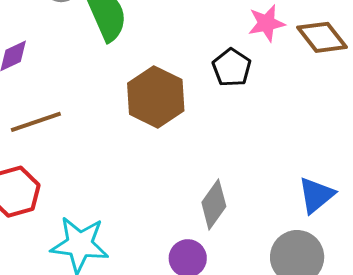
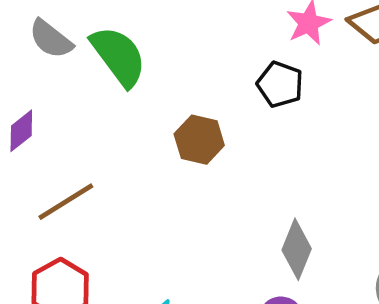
brown hexagon: (156, 97) -> (199, 140), size x0.7

